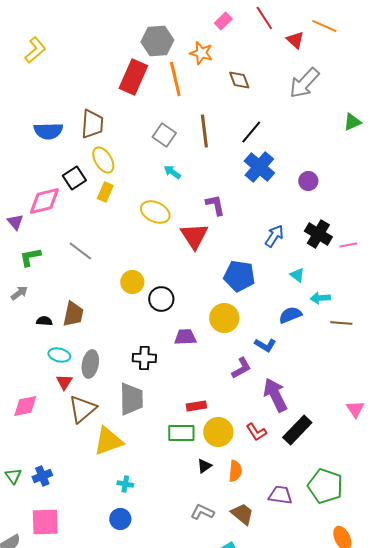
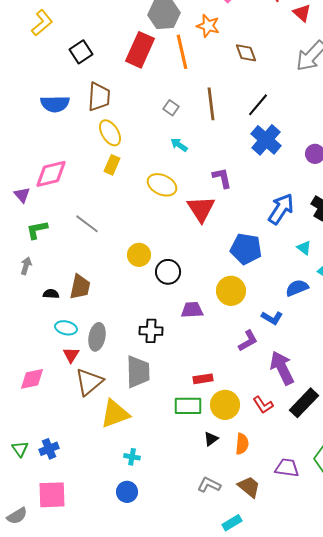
gray square: (164, 135) -> (171, 108), size x0.7
black square: (74, 178) -> (81, 52), moved
blue arrow: (274, 236) -> (281, 209), size x1.4
gray arrow: (19, 293) -> (26, 266), turned -36

